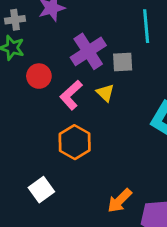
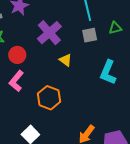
gray square: (123, 62) -> (90, 35), moved
pink L-shape: (71, 95) -> (16, 81), moved

